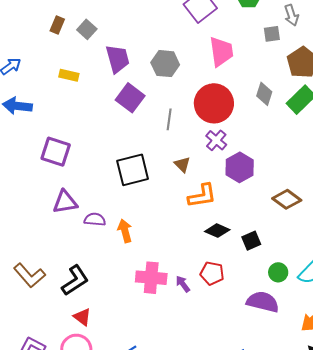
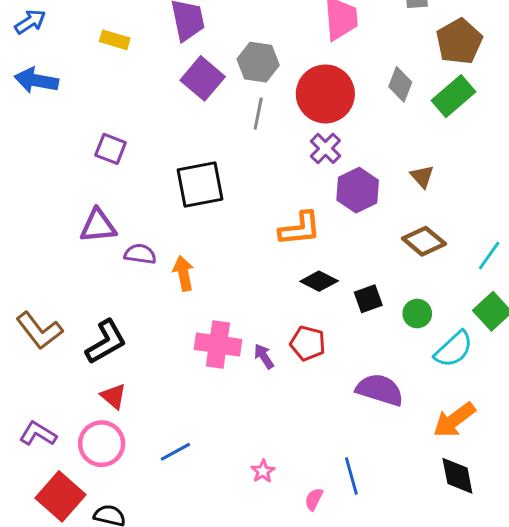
gray hexagon: (165, 64) -> (258, 62), moved
purple square: (56, 152) -> (111, 149), moved, size x0.7
brown triangle: (182, 164) -> (422, 176), moved
green circle: (278, 272) -> (417, 314), moved

